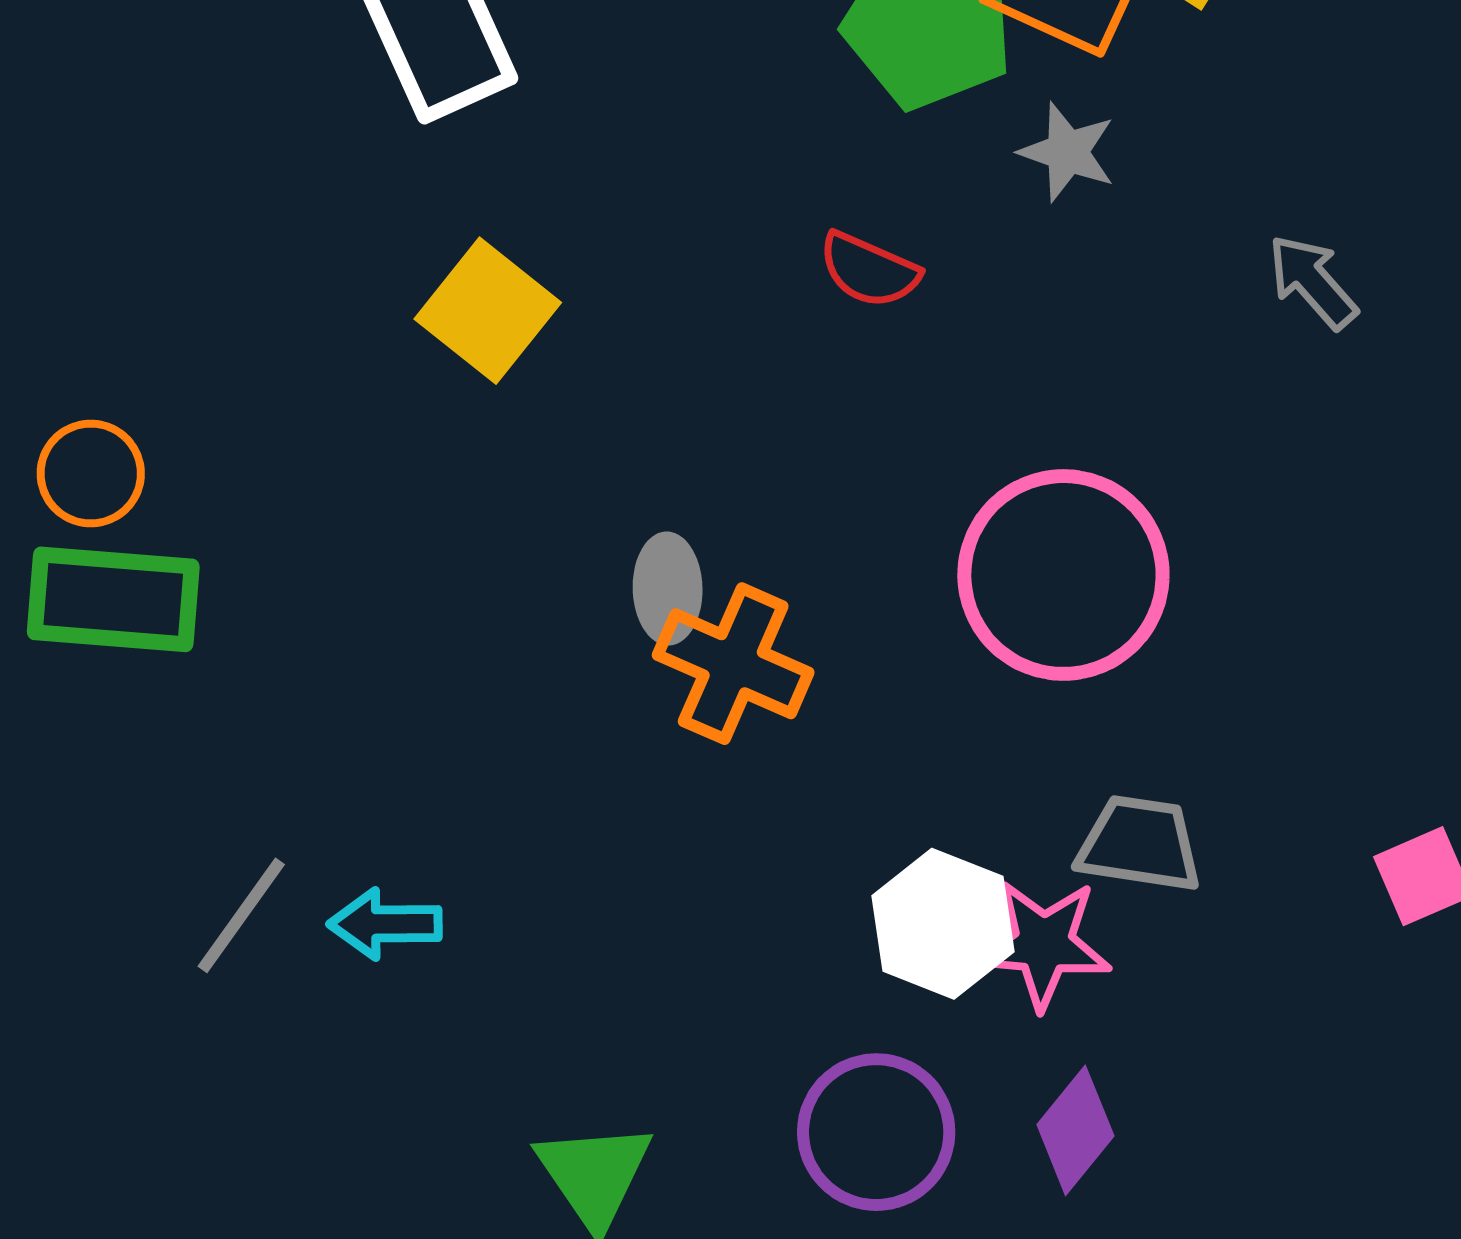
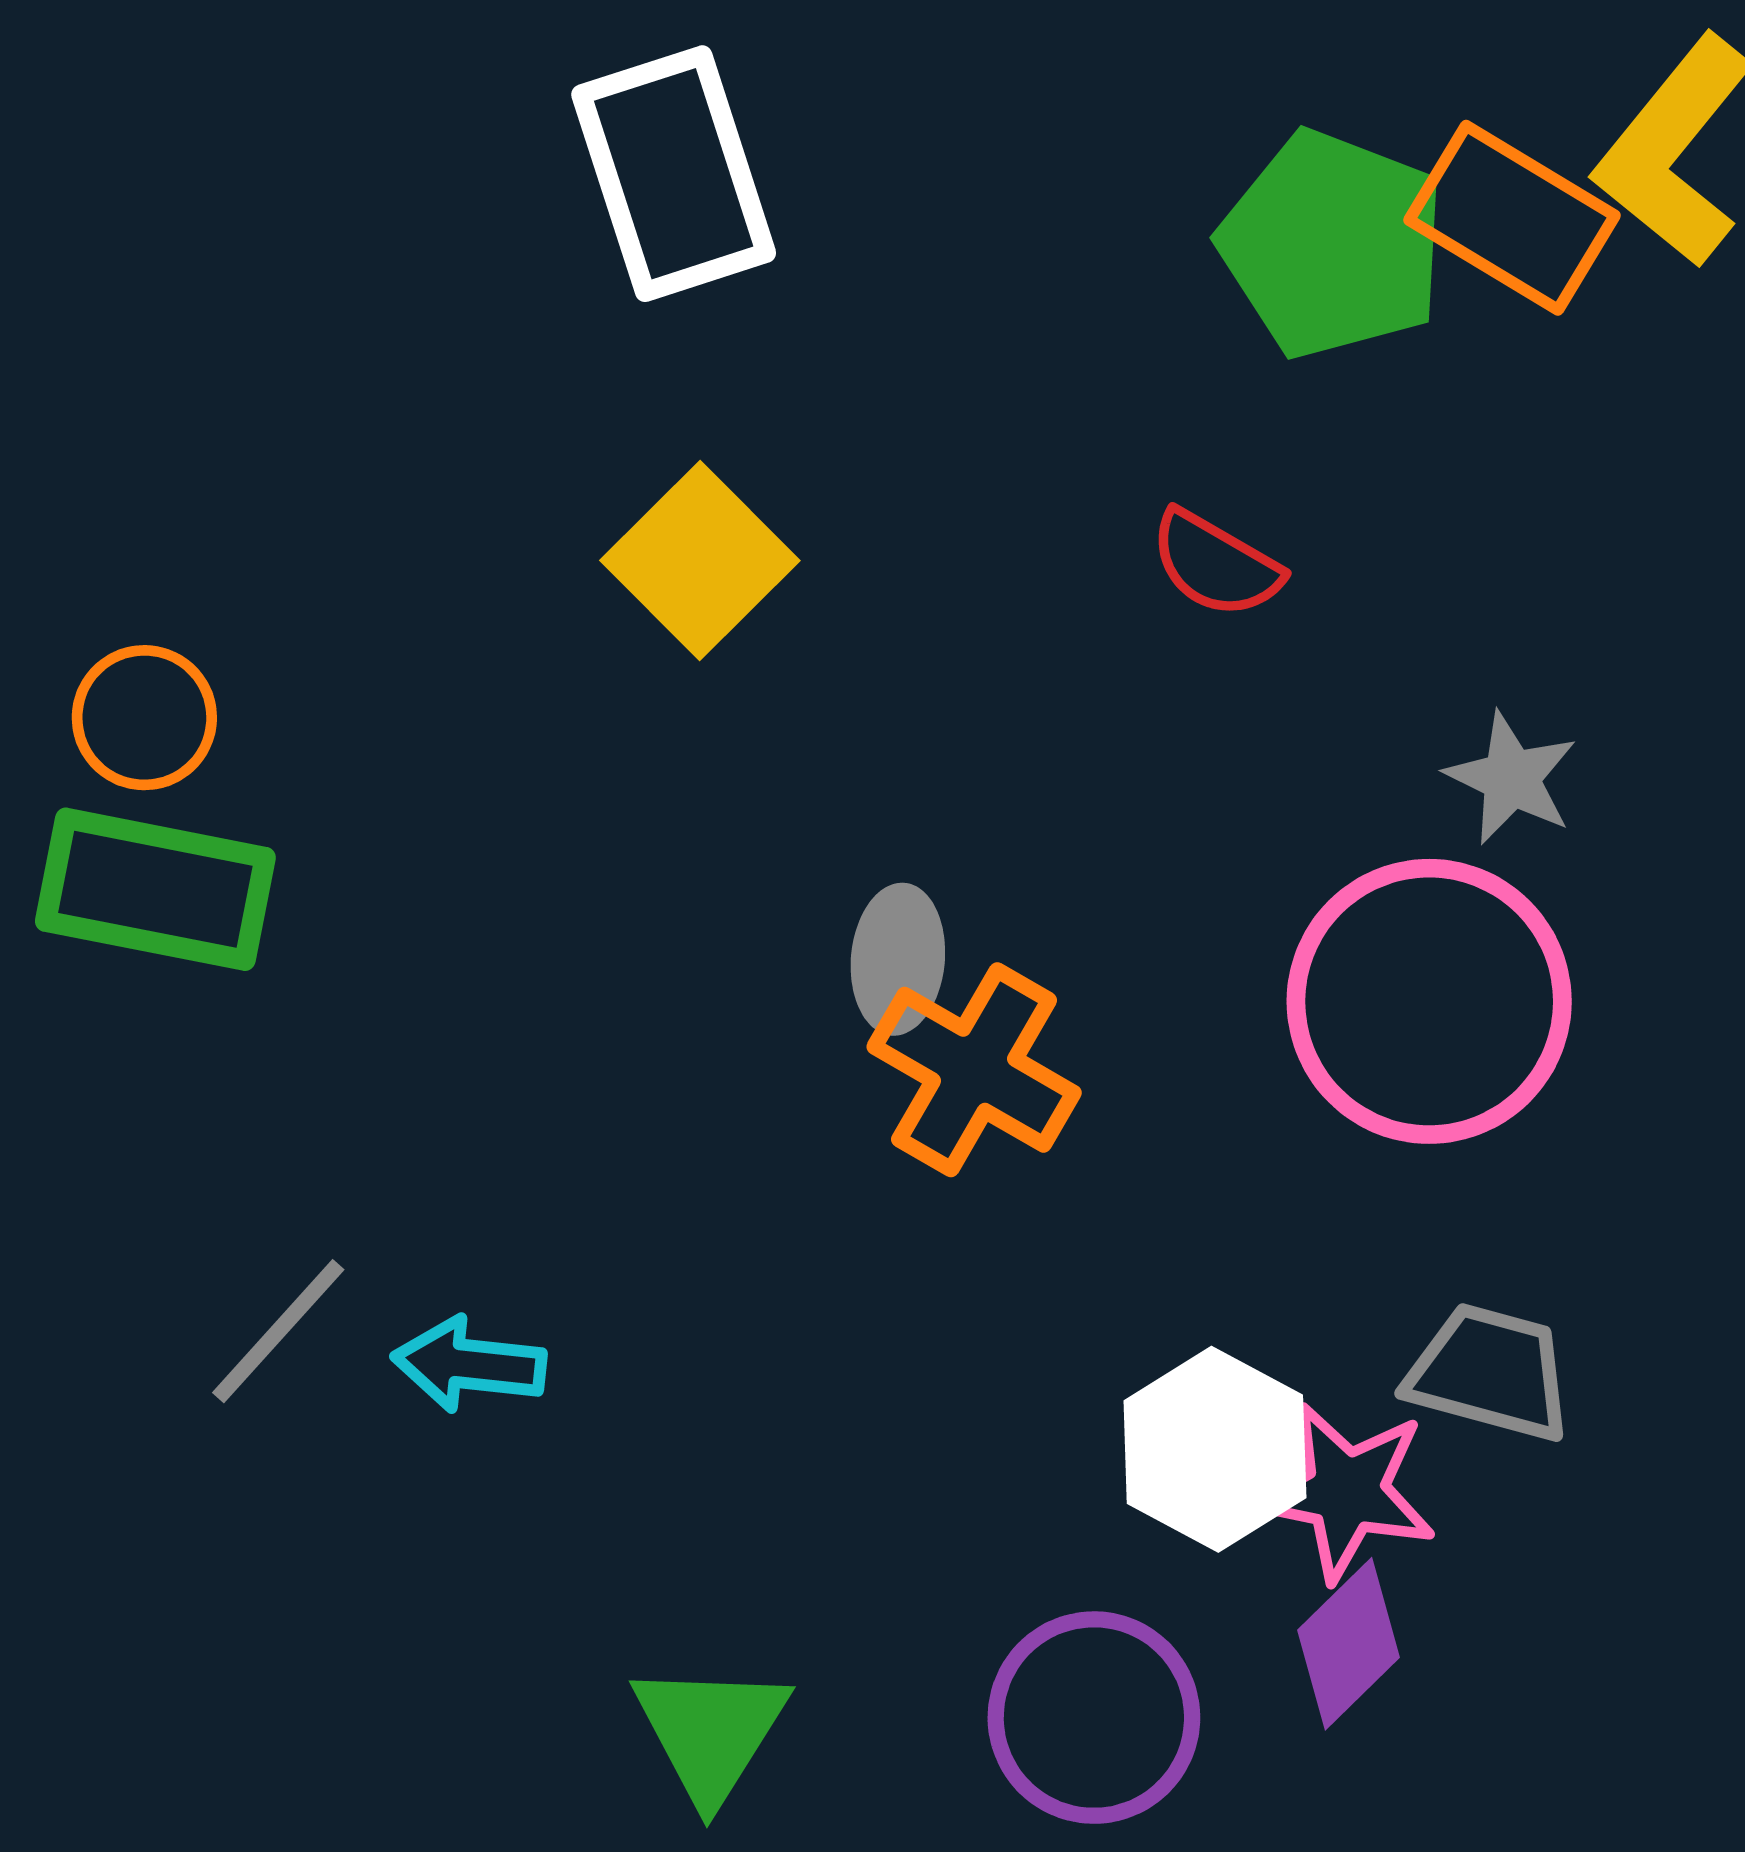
gray star: (1067, 152) -> (1511, 778), moved
purple diamond: (1075, 1130) -> (1349, 1644), moved

